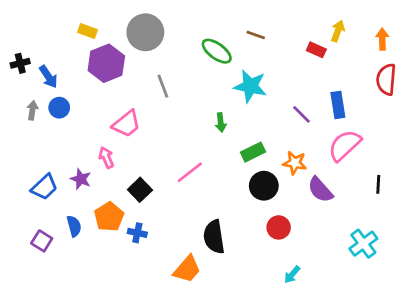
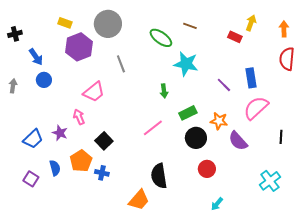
black cross: (20, 63) -> (15, 34), moved
gray arrow: (32, 110) -> (13, 86), moved
pink line: (190, 172) -> (153, 128), moved

